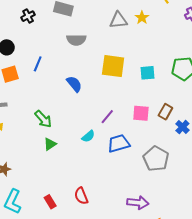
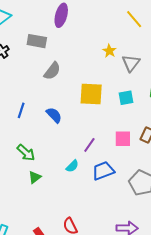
yellow star: (142, 18) -> (109, 51), moved
gray triangle: (118, 20) -> (131, 63), moved, turned -42
gray semicircle: (76, 40) -> (52, 71), turned -48
blue line: (38, 64) -> (21, 110), moved

